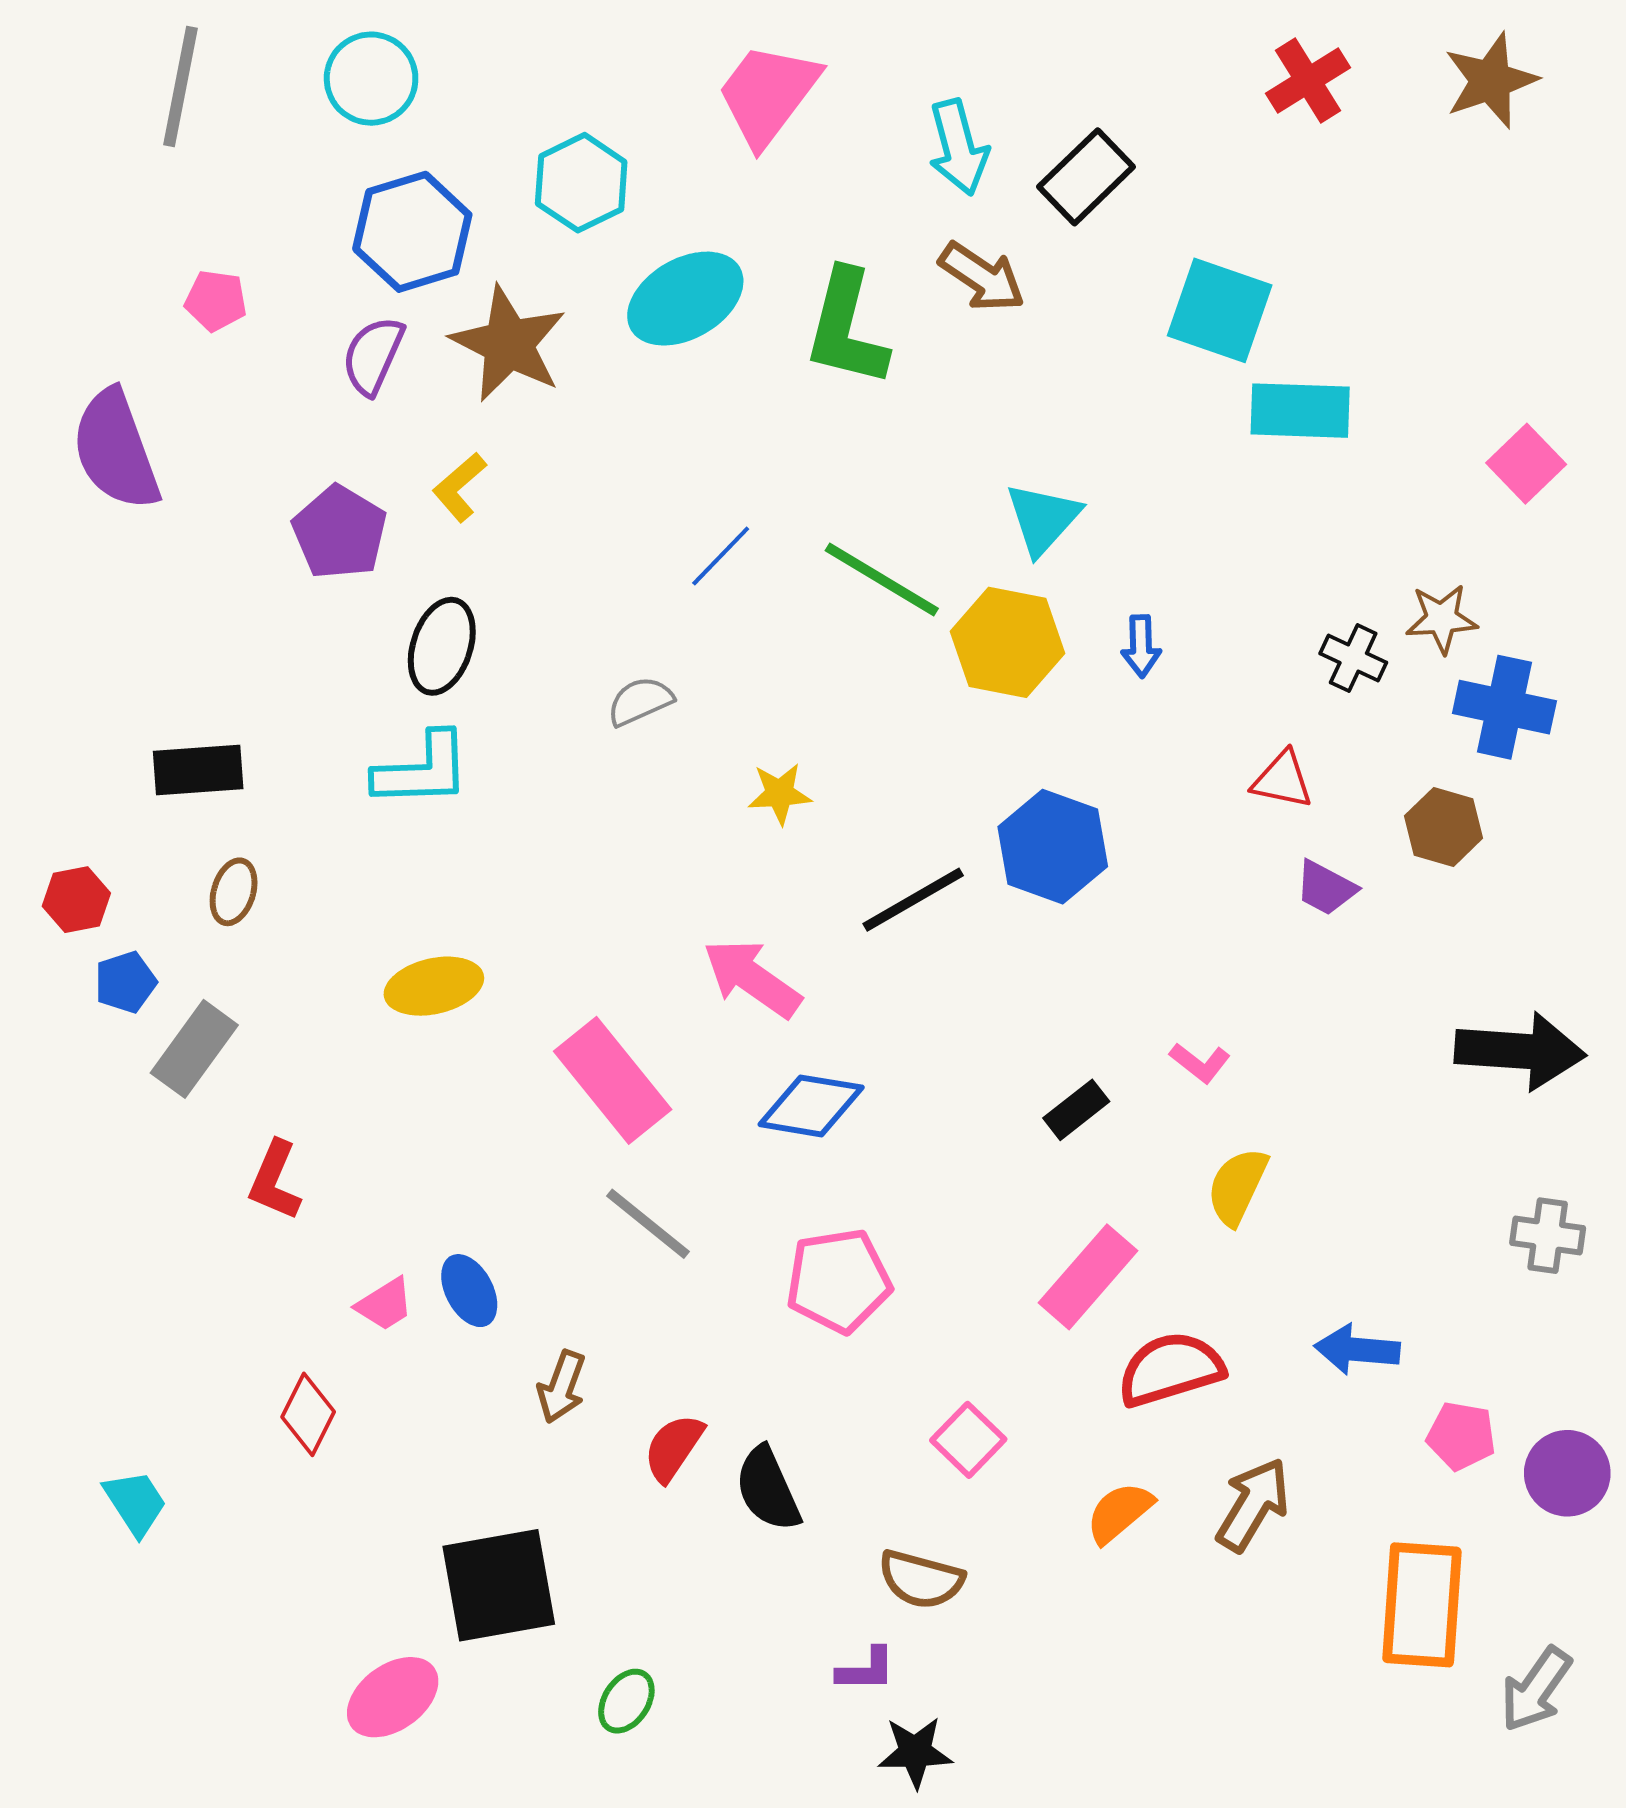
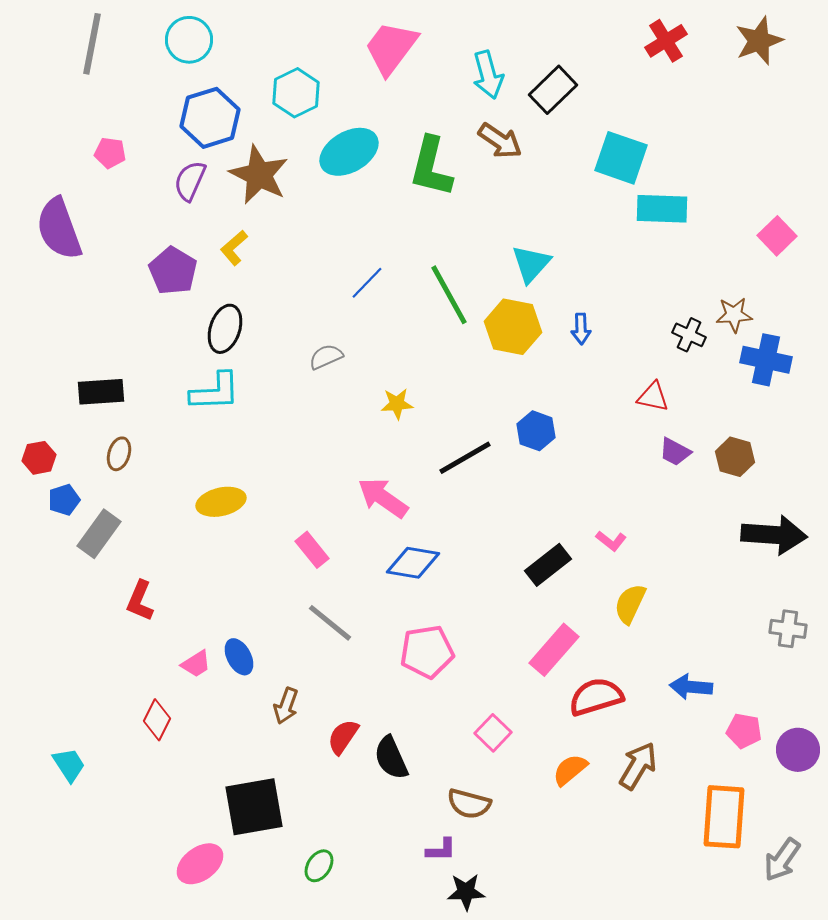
green line: (882, 579) -> (449, 295), turned 30
brown hexagon: (1444, 827) -> (735, 457), moved
blue hexagon: (1053, 847) -> (536, 431), size x0.7
pink rectangle: (613, 1080) -> (312, 550), size x0.6
black rectangle: (1076, 1110) -> (548, 565), size x1.4

